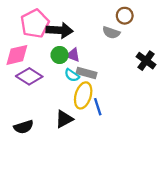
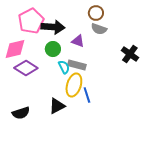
brown circle: (125, 16) -> (96, 13), moved
purple triangle: (73, 55) -> (78, 41), moved
cyan semicircle: (72, 75) -> (64, 67), turned -152

